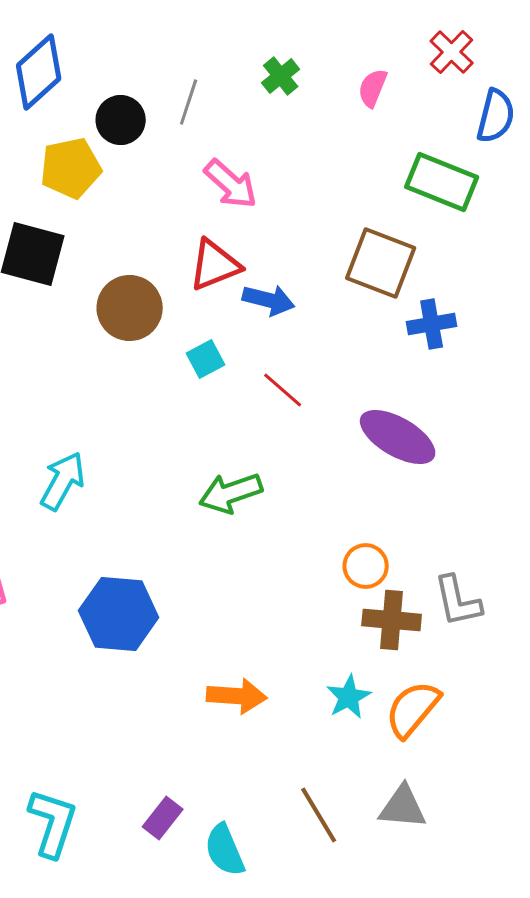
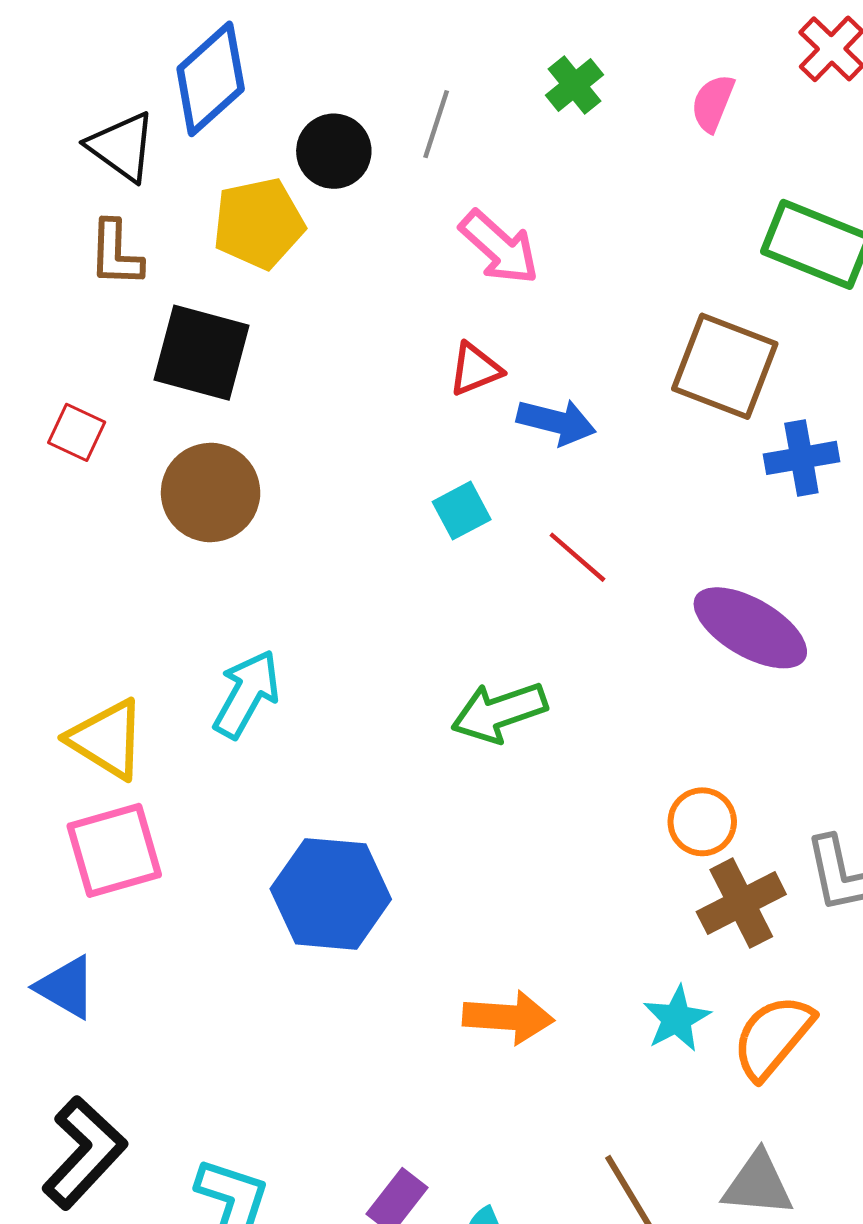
red triangle: (215, 265) -> (475, 369), size x0.7
brown circle: (130, 308) -> (211, 493), moved
brown cross: (392, 620) -> (741, 903), turned -32

